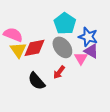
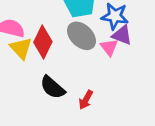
red diamond: (34, 48) -> (43, 42), turned -45
red arrow: (59, 72) -> (86, 100), moved

